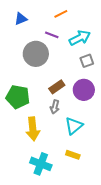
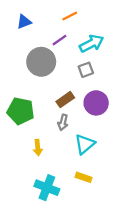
purple line: (52, 35) -> (59, 40), turned -56
gray square: (87, 61) -> (86, 70), moved
yellow arrow: (33, 129) -> (38, 148), size x0.6

